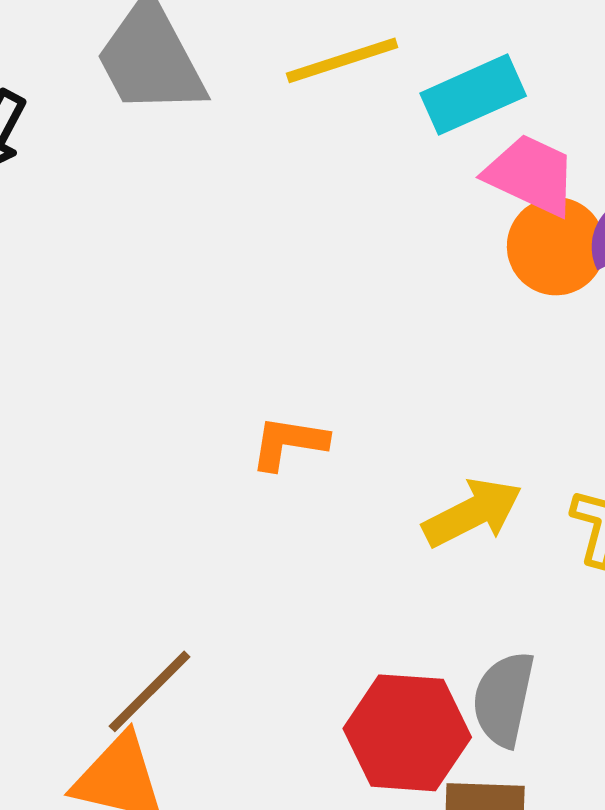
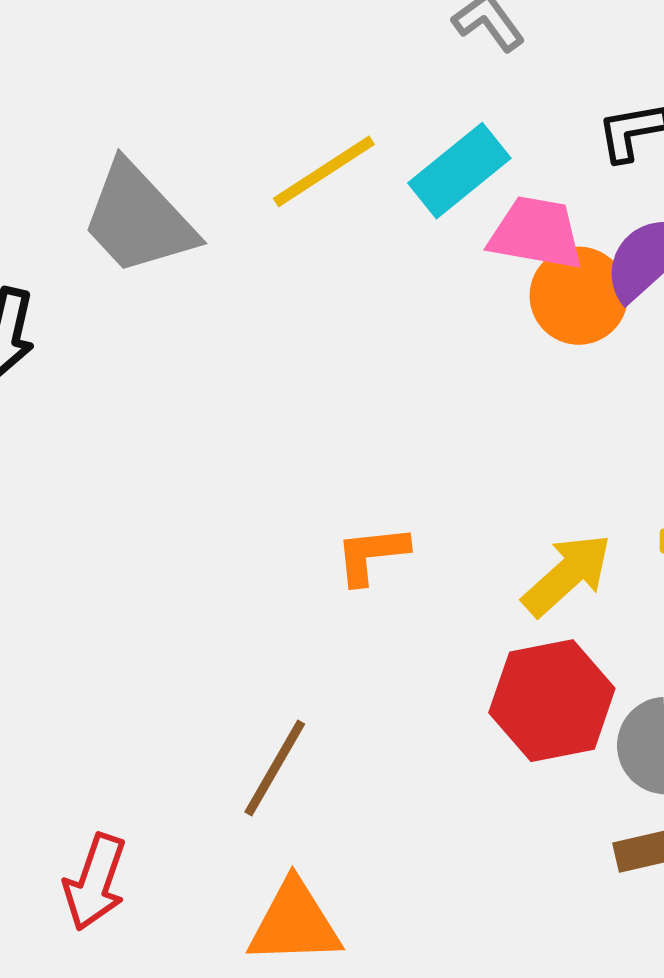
brown line: (150, 691) -> (275, 768), moved
red hexagon: (407, 733) -> (552, 701), moved

